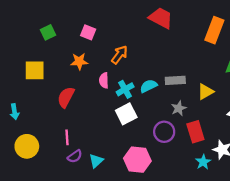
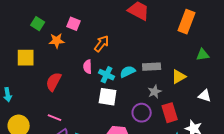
green square: (48, 32) -> (38, 24), turned -32
orange star: (79, 61) -> (57, 41), moved
cyan cross: (125, 89) -> (107, 75), turned -35
white square: (126, 114) -> (108, 97), turned 36
pink line: (67, 137) -> (55, 118), turned -64

